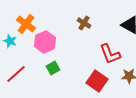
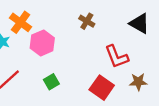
green square: (53, 68) -> (51, 82), moved

